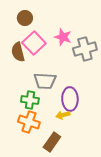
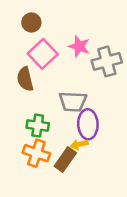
brown semicircle: (18, 52) -> (25, 79), moved
gray trapezoid: (45, 81) -> (73, 102), moved
brown rectangle: (52, 142) -> (65, 159), moved

